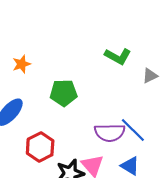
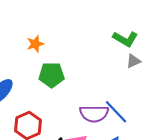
green L-shape: (118, 56) -> (125, 39), moved
orange star: (21, 64) -> (35, 44), moved

